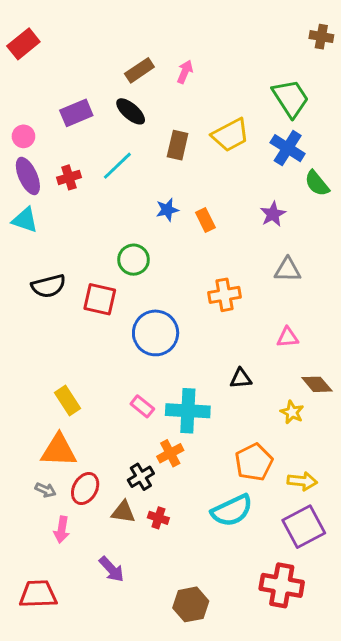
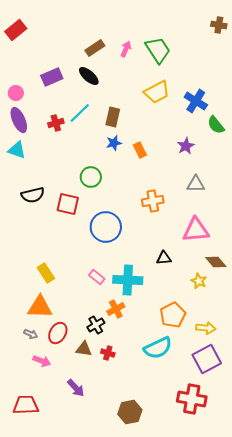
green trapezoid: (291, 98) -> (158, 50), moved
brown rectangle: (178, 145) -> (113, 117), moved
red cross: (69, 177) -> (56, 123), moved
pink triangle: (288, 337) -> (196, 230), size x1.8
pink arrow: (62, 530) -> (42, 361), turned -78

